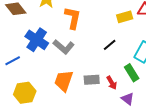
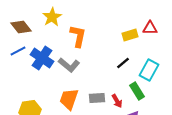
black line: (110, 45) -> (123, 63), moved
blue line: (13, 61) -> (18, 51), moved

